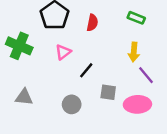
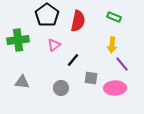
red semicircle: (92, 23) -> (78, 21), size x1.5
green cross: (19, 46) -> (18, 40), turned -30

